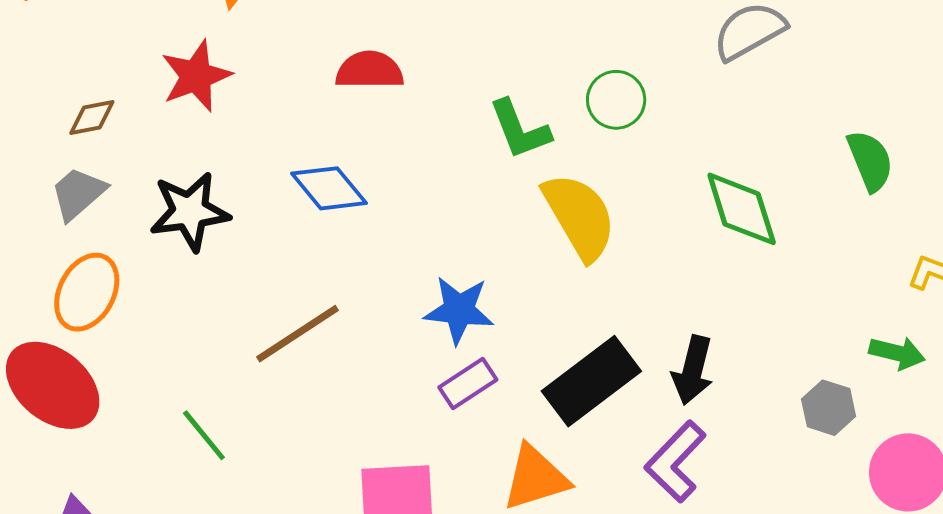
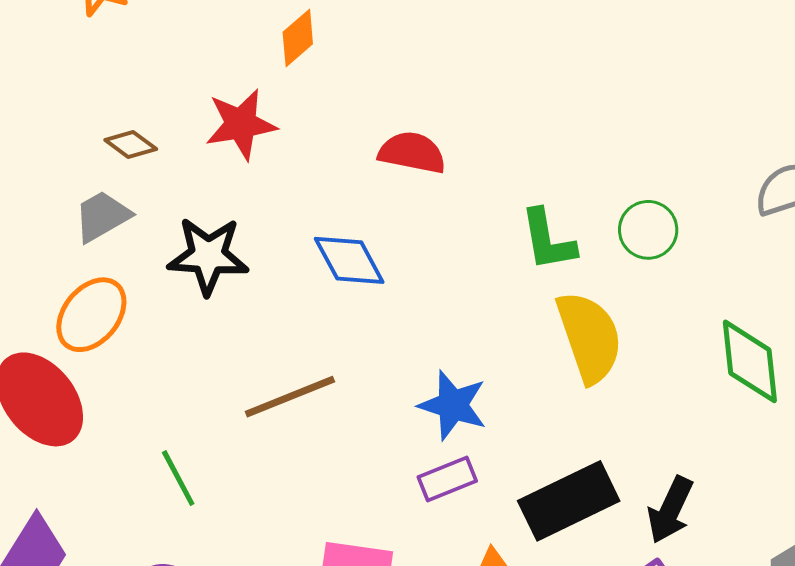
brown diamond: (92, 118) -> (131, 145), turned 36

